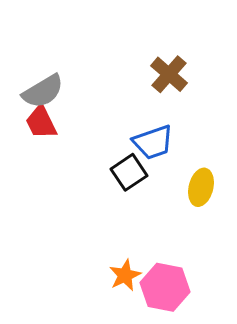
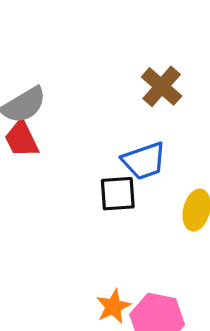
black square: (129, 172) -> (118, 194), turned 30

